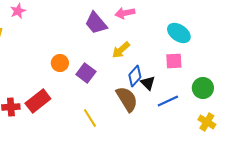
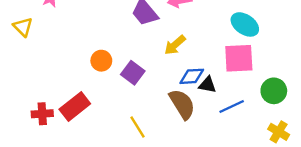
pink square: (174, 61) -> (239, 58), size x1.5
blue diamond: (135, 76) -> (192, 76), turned 45
black triangle: (148, 83) -> (207, 85), turned -35

